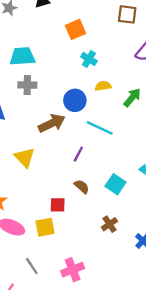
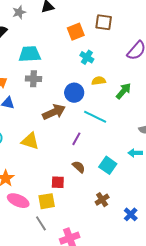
brown square: (127, 14) -> (104, 22), moved
yellow triangle: (25, 158) -> (30, 141), turned -30
gray line: (32, 266) -> (41, 223), moved

